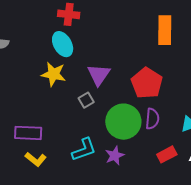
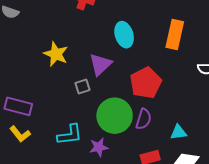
cyan ellipse: (63, 44) -> (124, 35), moved

